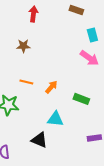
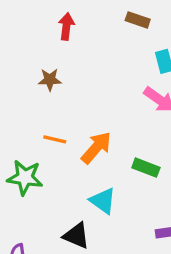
orange arrow: (51, 87) -> (96, 148), size x1.5
cyan triangle: (55, 119) -> (103, 201), turned 30

